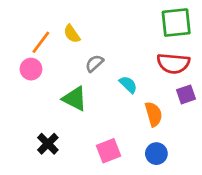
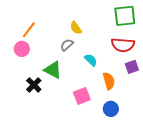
yellow semicircle: (72, 34) -> (76, 28), moved
black cross: (48, 144) -> (34, 85), moved
pink square: (108, 151) -> (82, 96), moved

